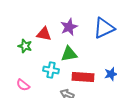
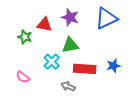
purple star: (69, 27) -> (70, 17), turned -30
cyan cross: (51, 70) -> (52, 62), turned 35

